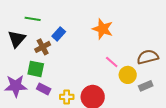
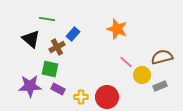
black triangle: (17, 39) -> (31, 39), turned -30

